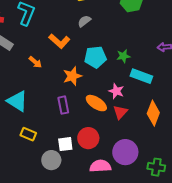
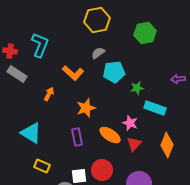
cyan pentagon: (95, 57) -> (114, 72), moved
orange arrow: (35, 62) -> (49, 94), turned -104

